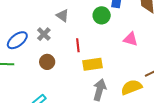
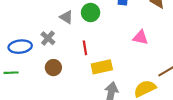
green circle: (102, 15) -> (91, 12), moved
blue ellipse: (17, 40) -> (20, 47), turned 35

